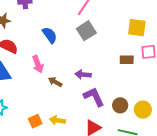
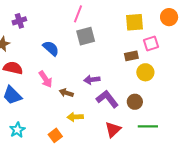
gray square: (86, 31) -> (86, 36), turned 30
yellow circle: (143, 110) -> (145, 72), moved
yellow arrow: (57, 120) -> (75, 117), moved

